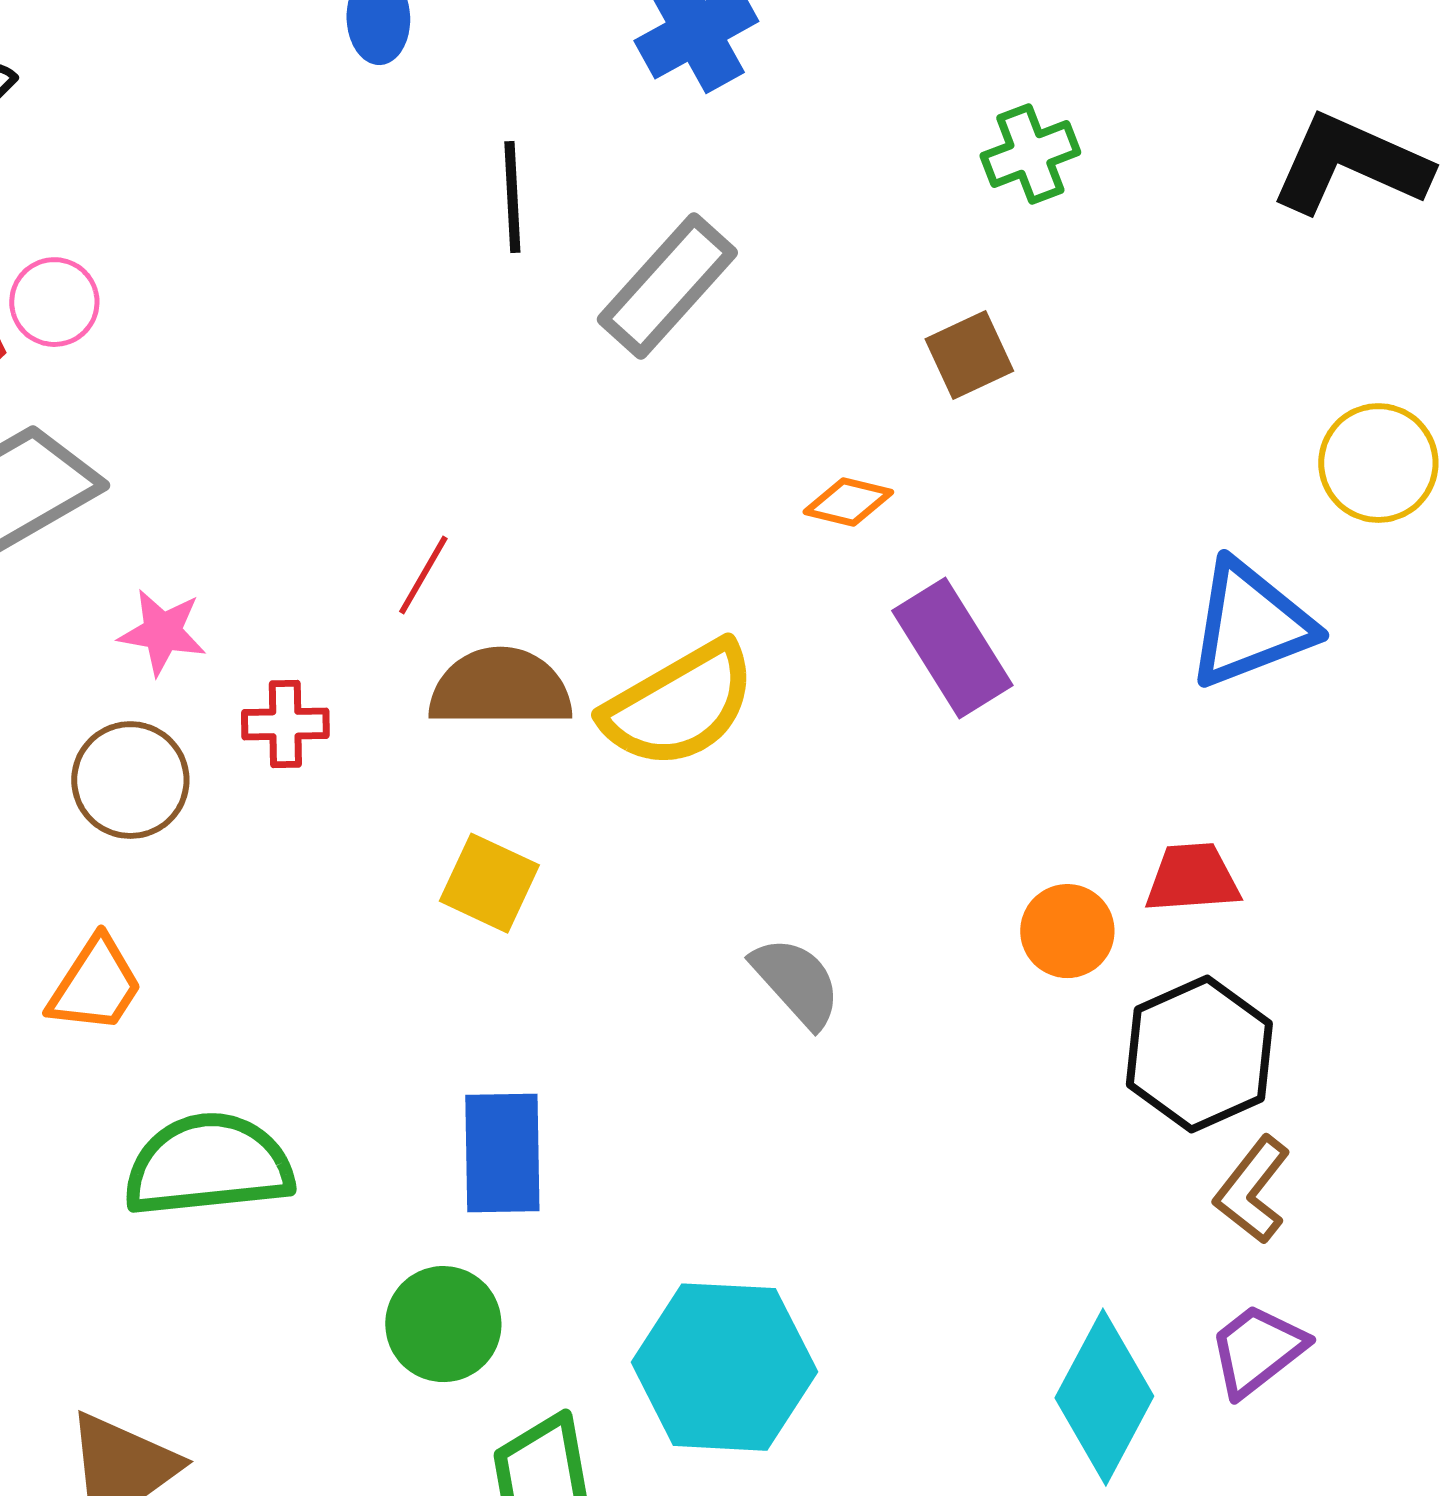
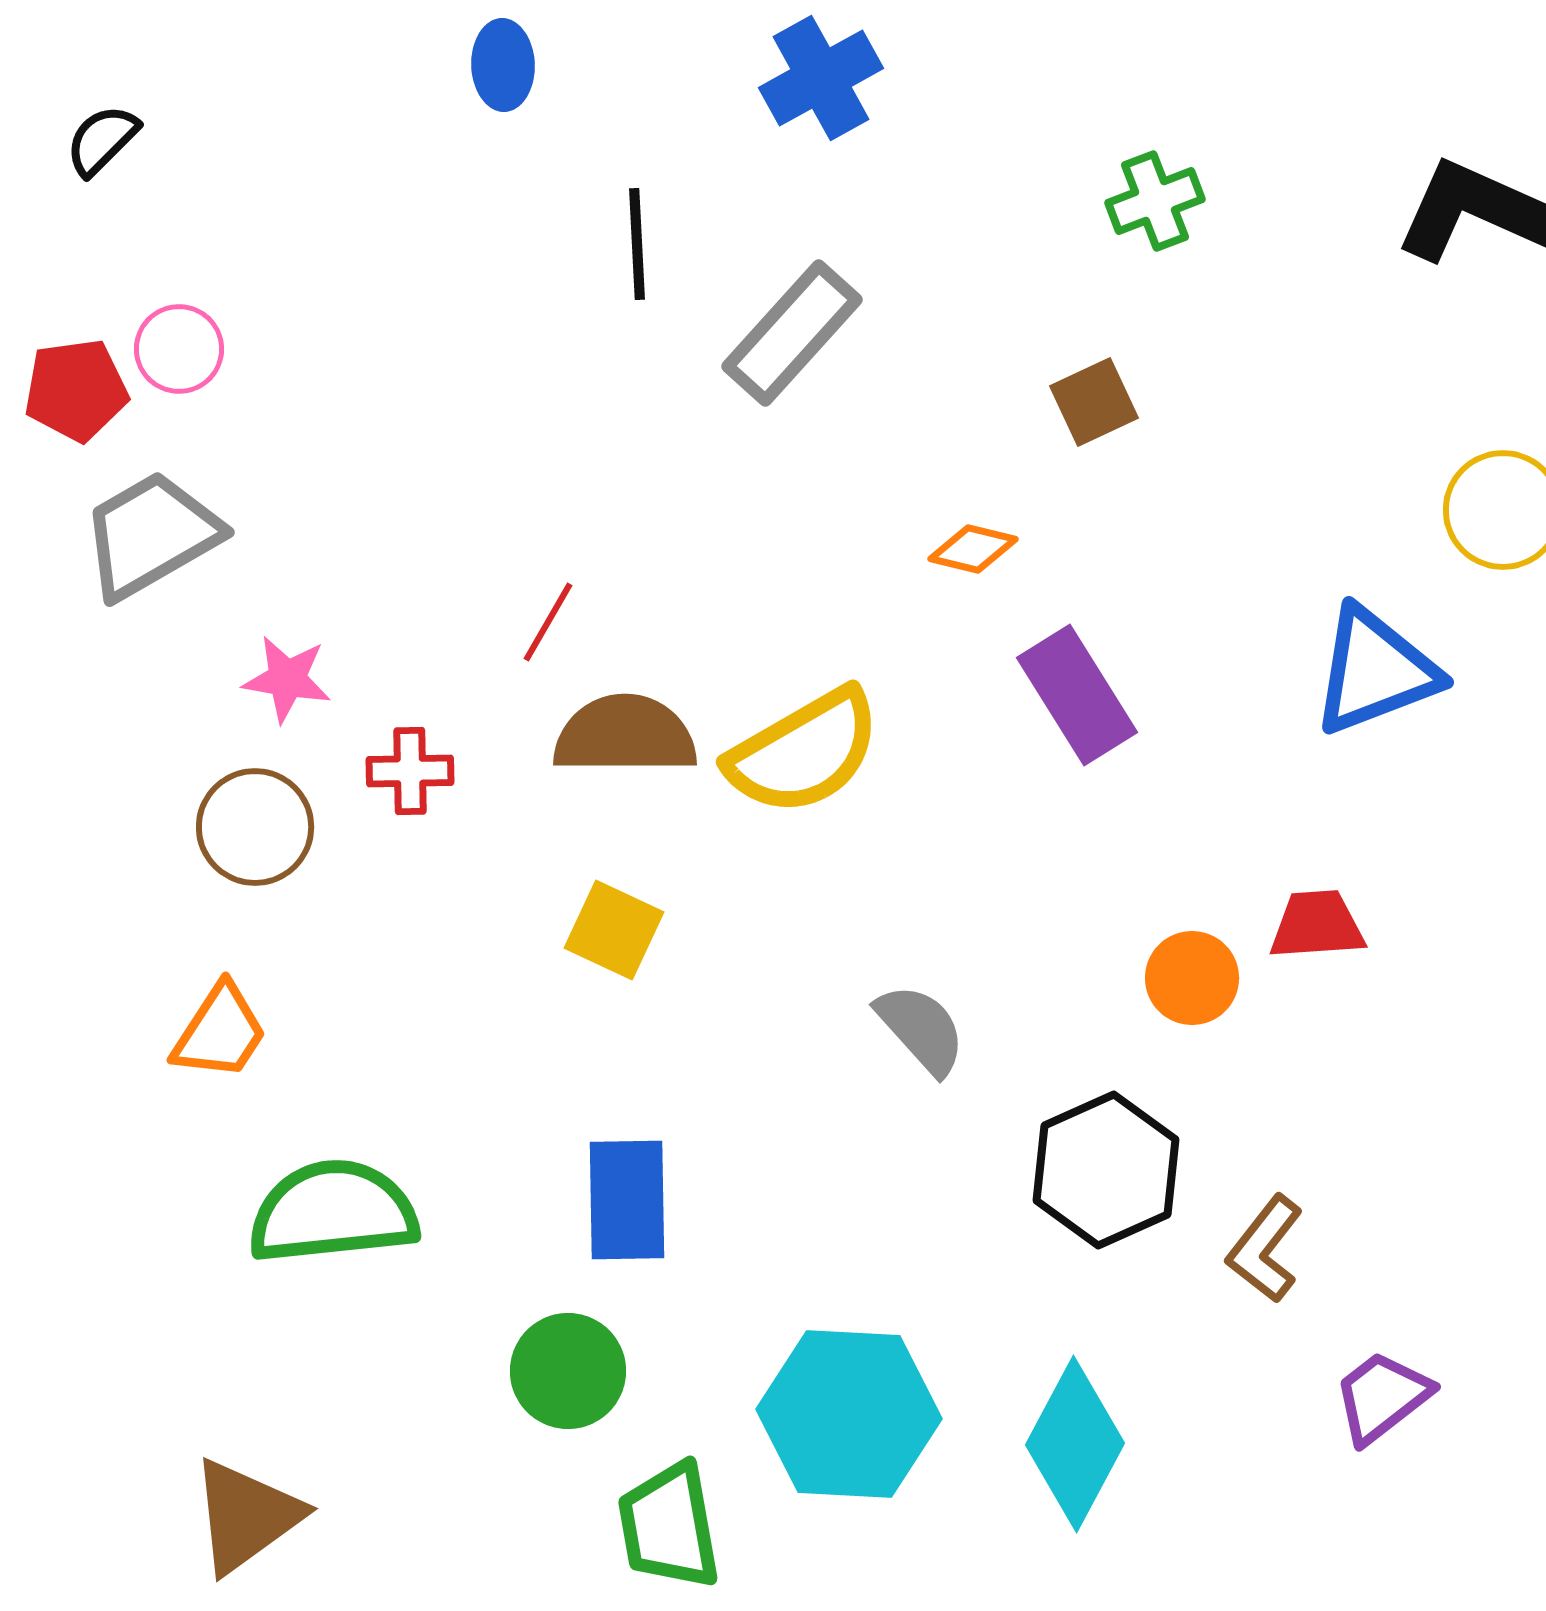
black hexagon: (1199, 1054) -> (1106, 1170), moved
brown L-shape: (1252, 1190) -> (1265, 1249), moved
cyan diamond: (1104, 1397) -> (1075, 1444), moved

